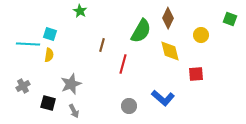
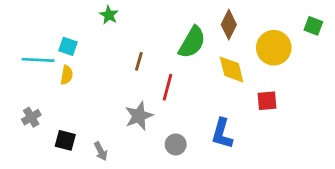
yellow circle: (201, 35) -> (274, 48), size x1.6
gray star: (71, 84) -> (139, 116), moved
blue L-shape: (163, 98) -> (222, 134), turned 65

